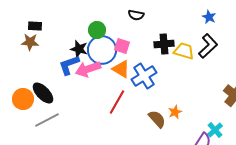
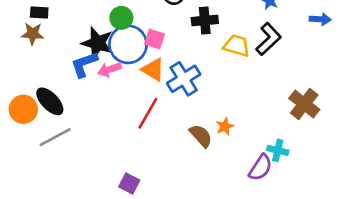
black cross: (164, 44) -> (205, 21), moved
black star: (79, 49) -> (98, 43), size x1.4
pink arrow: (88, 69) -> (109, 70), size x0.7
cyan cross: (215, 130) -> (278, 150), turned -35

